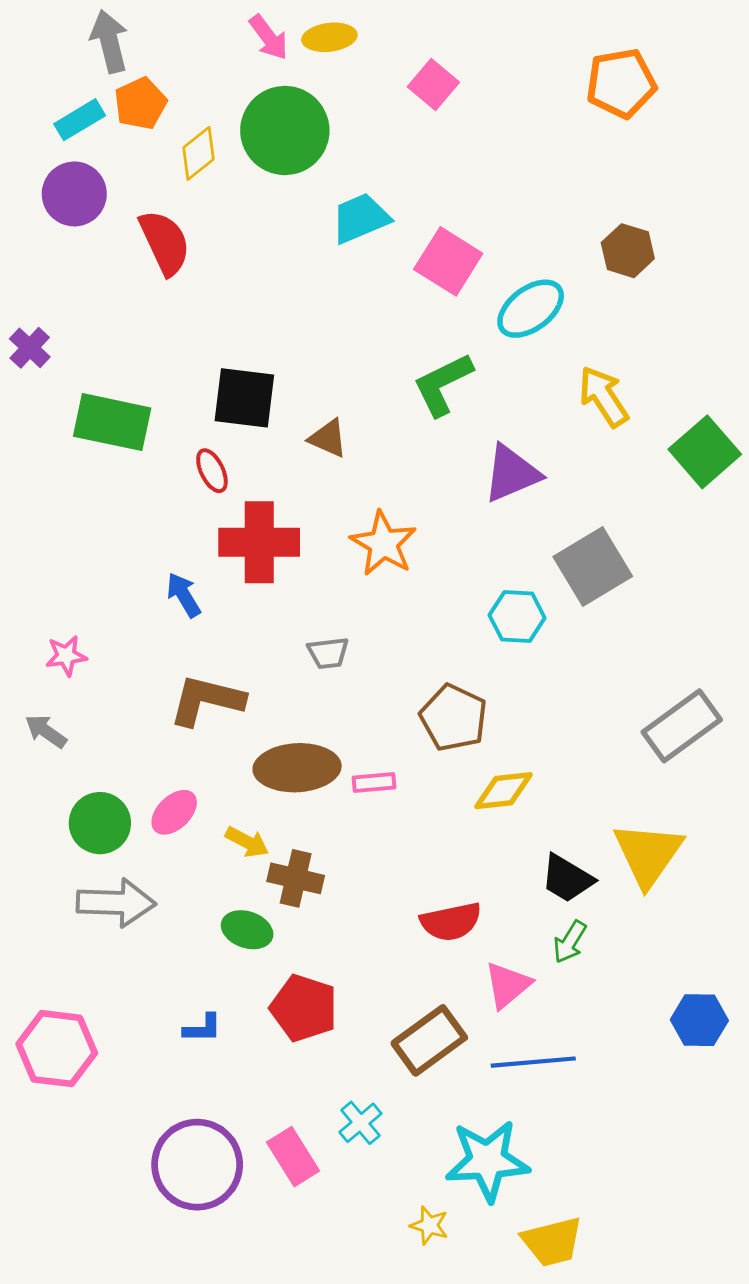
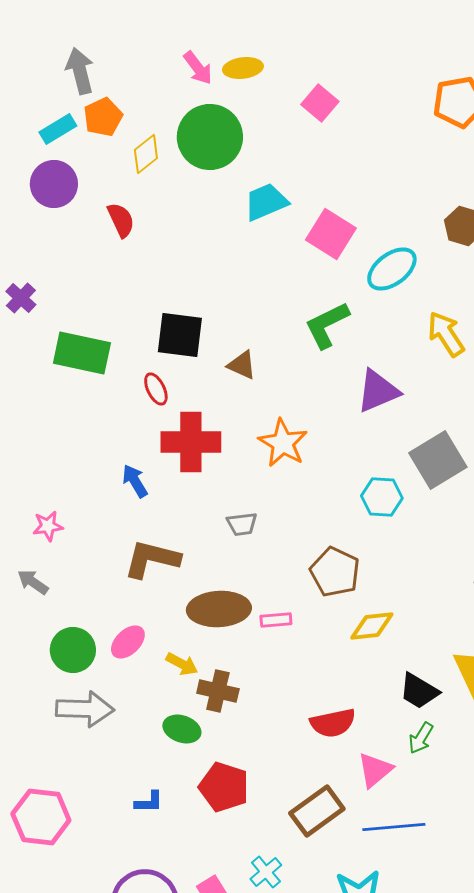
red semicircle: (165, 243) -> (121, 220), size x0.7

